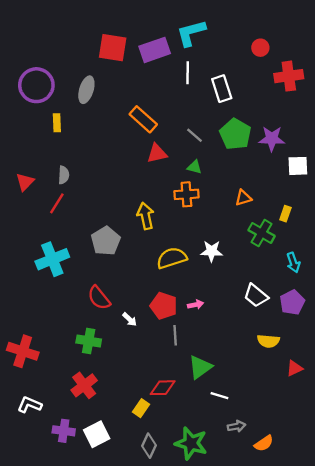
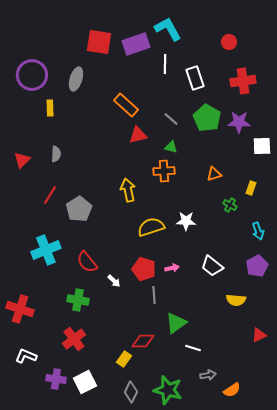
cyan L-shape: (191, 33) -> (168, 29), turned 76
red cross: (289, 76) -> (243, 81), moved
red line: (57, 203) -> (50, 195), moved
green cross: (262, 233) -> (230, 205), size x0.6
gray pentagon: (106, 241) -> (79, 209), moved
cyan cross: (52, 259) -> (46, 250), moved
white trapezoid: (256, 296) -> (212, 266), moved
red triangle: (294, 368) -> (259, 335), moved

